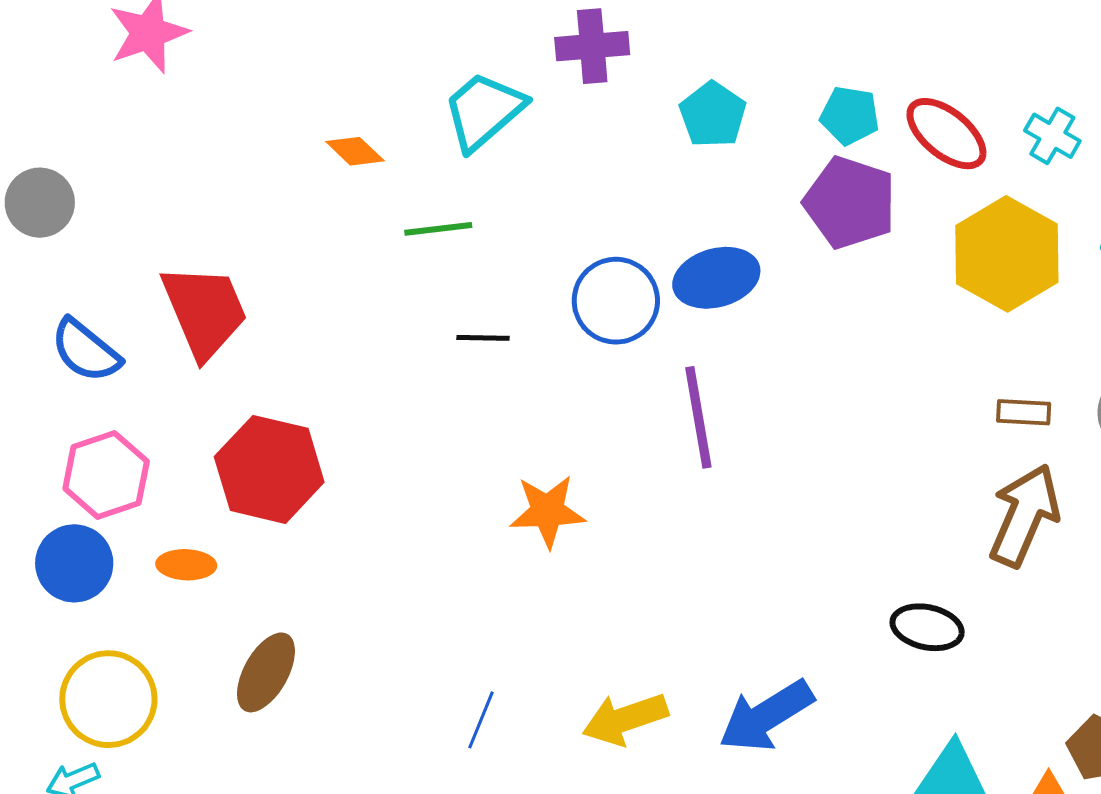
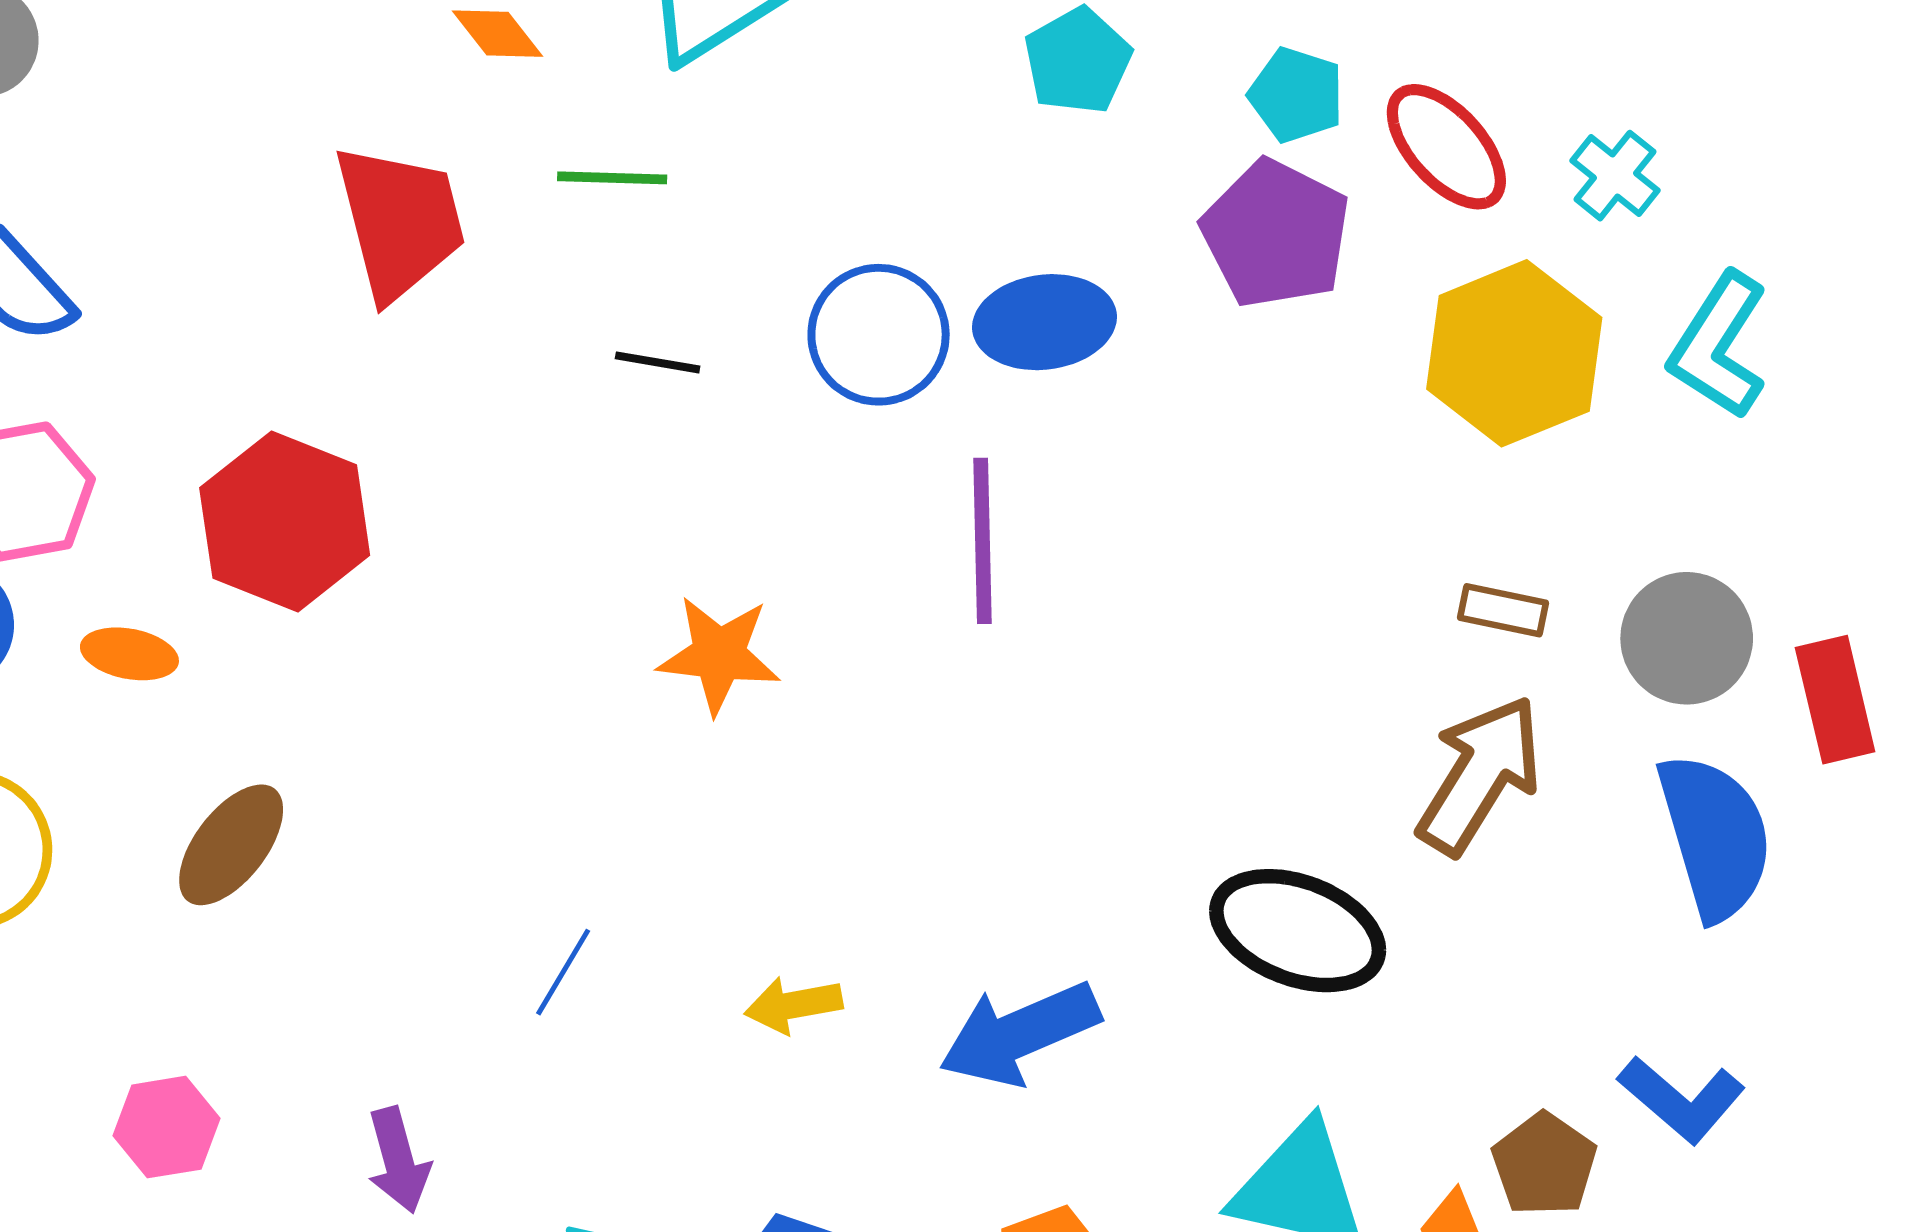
red trapezoid: (205, 311) -> (400, 222), moved
black ellipse: (927, 627) -> (1298, 931), size x1.5
yellow arrow: (625, 719) -> (793, 1005), size x0.7

